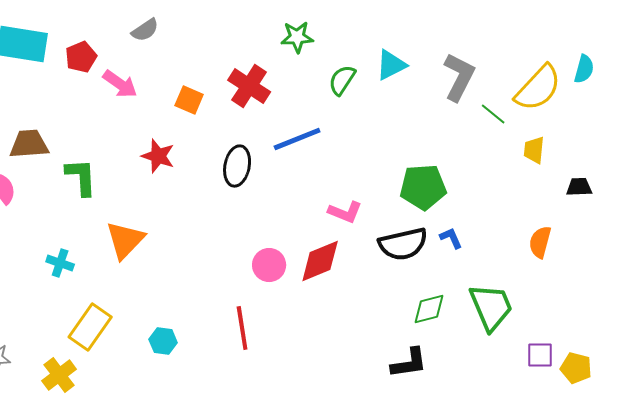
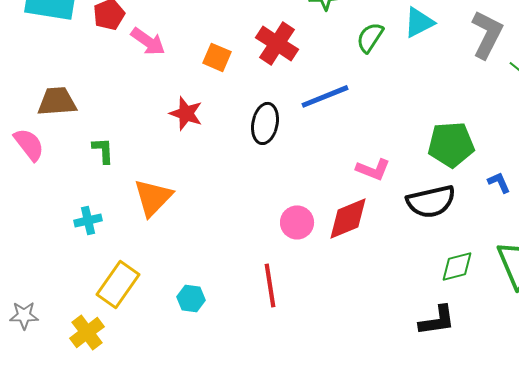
green L-shape: (81, 177) -> (103, 150), moved, size x0.7
blue L-shape: (451, 238) -> (499, 182), moved
cyan cross: (60, 263) -> (88, 220), turned -32

